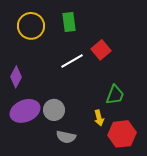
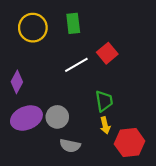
green trapezoid: (115, 95) -> (104, 101), moved, turned -30

